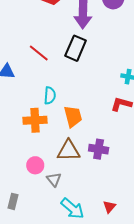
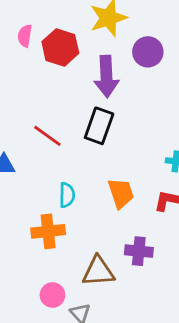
orange trapezoid: (73, 116) -> (121, 193), moved
purple cross: (99, 149) -> (139, 251), moved

